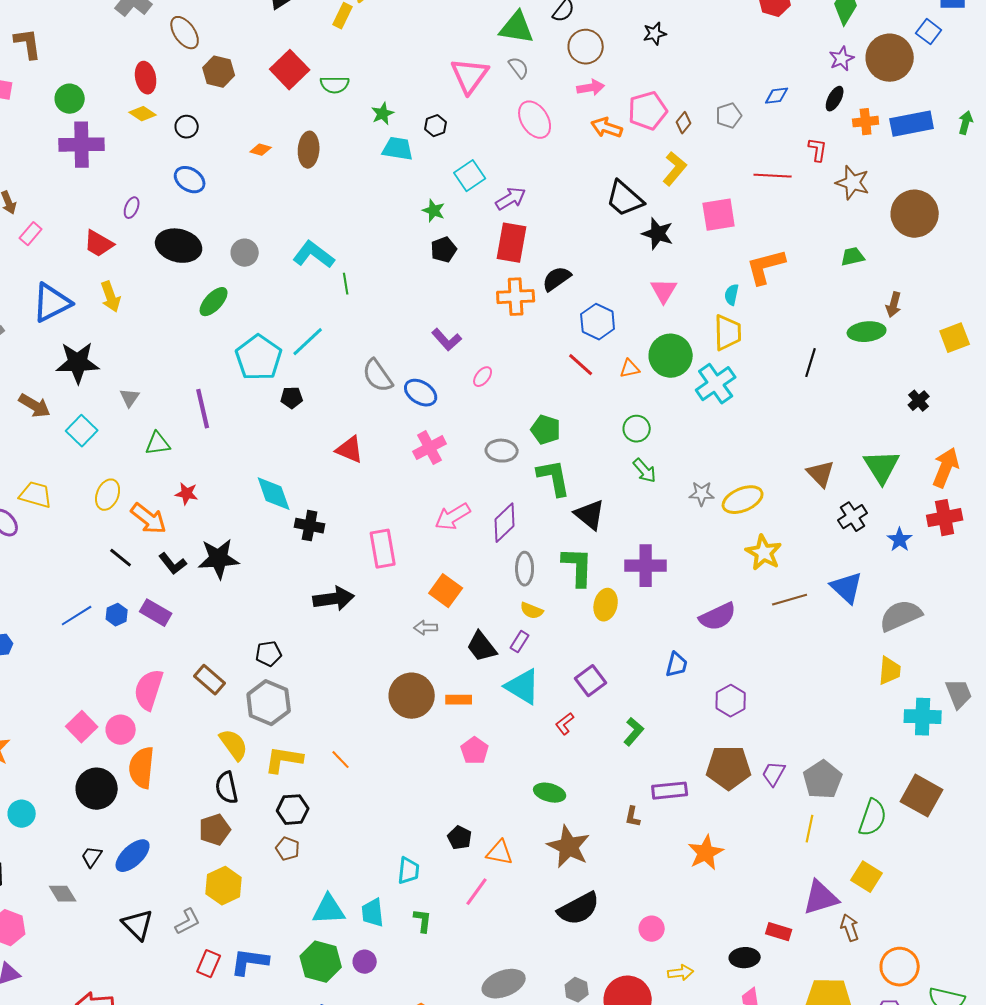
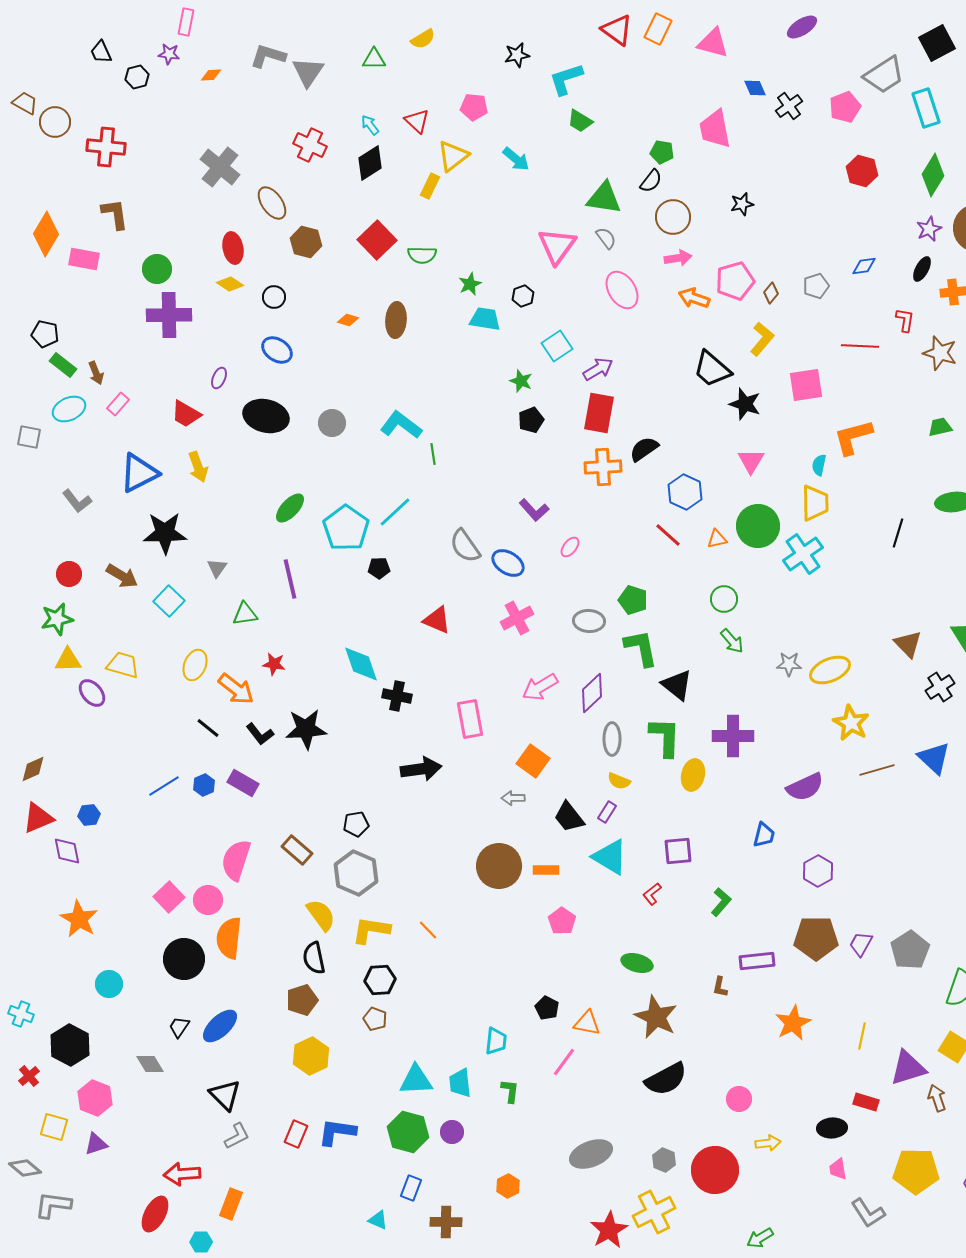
green ellipse: (214, 302) -> (290, 508), moved
purple square: (591, 681) -> (678, 851), turned 32
yellow line: (810, 829) -> (862, 1036), moved
gray L-shape: (188, 922) -> (237, 1136), moved

